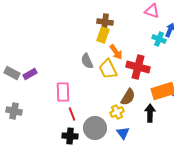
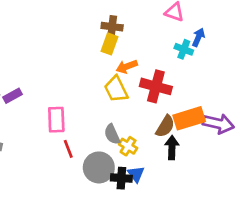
orange arrow: (116, 52) -> (127, 67), turned 105
gray semicircle: (87, 61) -> (112, 134), moved
brown semicircle: (128, 97) -> (165, 126), moved
yellow cross: (117, 112) -> (128, 146), turned -32
black cross: (70, 136) -> (121, 178), moved

